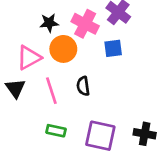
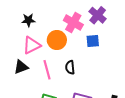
black star: (49, 23) -> (28, 20), moved
black triangle: (15, 88) -> (21, 67), turned 42

